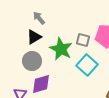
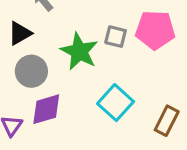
black triangle: (34, 37) -> (20, 33), moved
cyan square: (87, 65) -> (116, 103), moved

